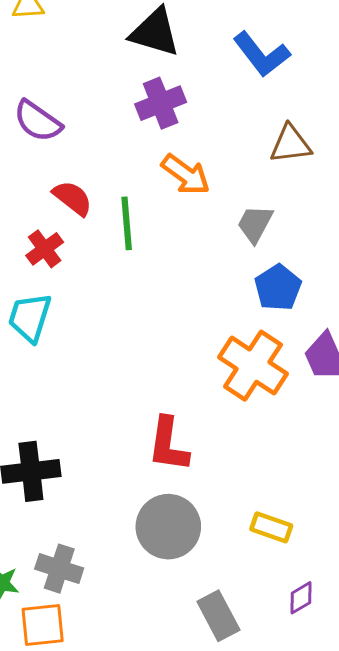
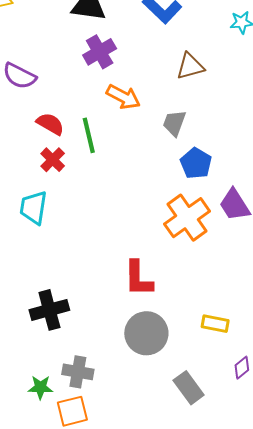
red cross: (45, 249) -> (53, 160), moved
orange cross: (253, 366) -> (187, 218), turned 30

